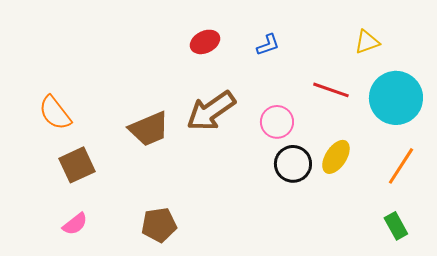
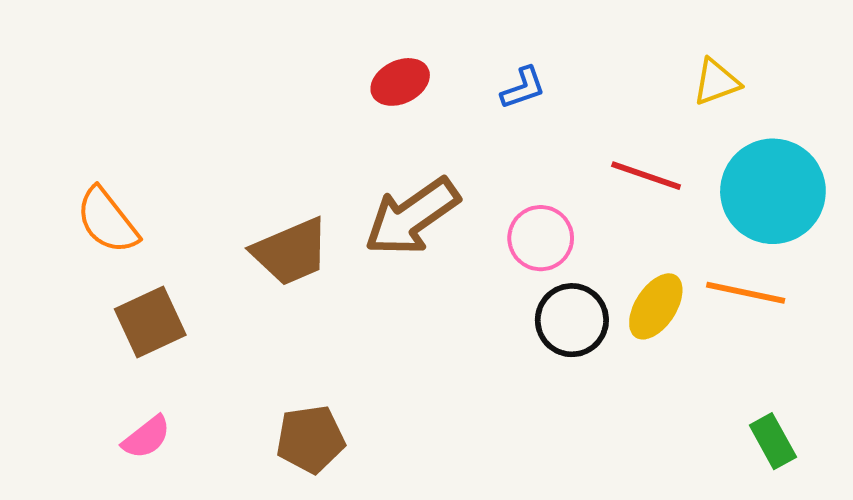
orange line: (401, 166) -> (746, 293), moved, turned 69

